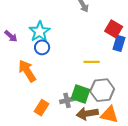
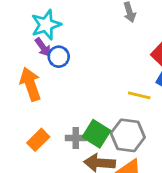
cyan star: (40, 32) -> (46, 25), moved
purple arrow: (11, 36) -> (43, 47), moved
yellow line: (92, 62) -> (139, 95), moved

